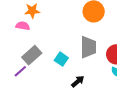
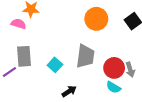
gray rectangle: (32, 55) -> (24, 56), turned -60

